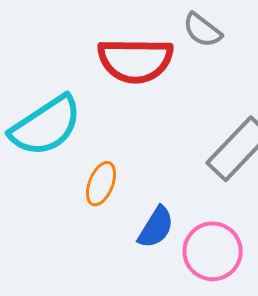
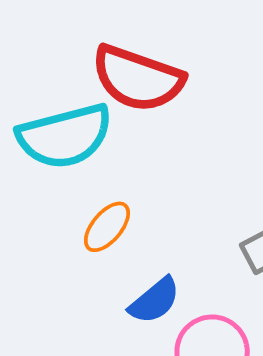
red semicircle: (135, 60) -> (138, 78), moved

